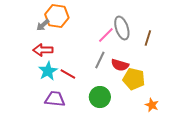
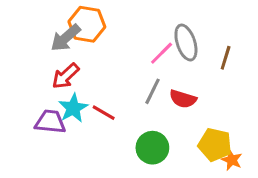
gray arrow: (43, 25) -> (66, 38), size x1.5
red arrow: (43, 50) -> (66, 76), turned -42
yellow pentagon: (134, 79) -> (215, 145), moved
purple trapezoid: (55, 99) -> (50, 122), moved

